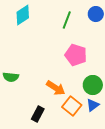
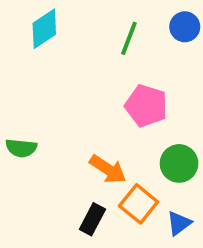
blue triangle: (93, 105) -> (179, 223), moved
black rectangle: (38, 114) -> (92, 219), moved

